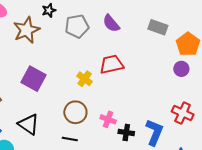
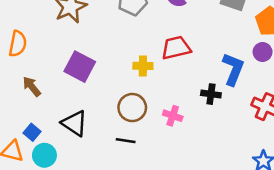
yellow cross: (85, 79) -> (143, 66), turned -35
blue L-shape: (154, 132) -> (233, 69), moved
black cross: (126, 133) -> (211, 94), moved

